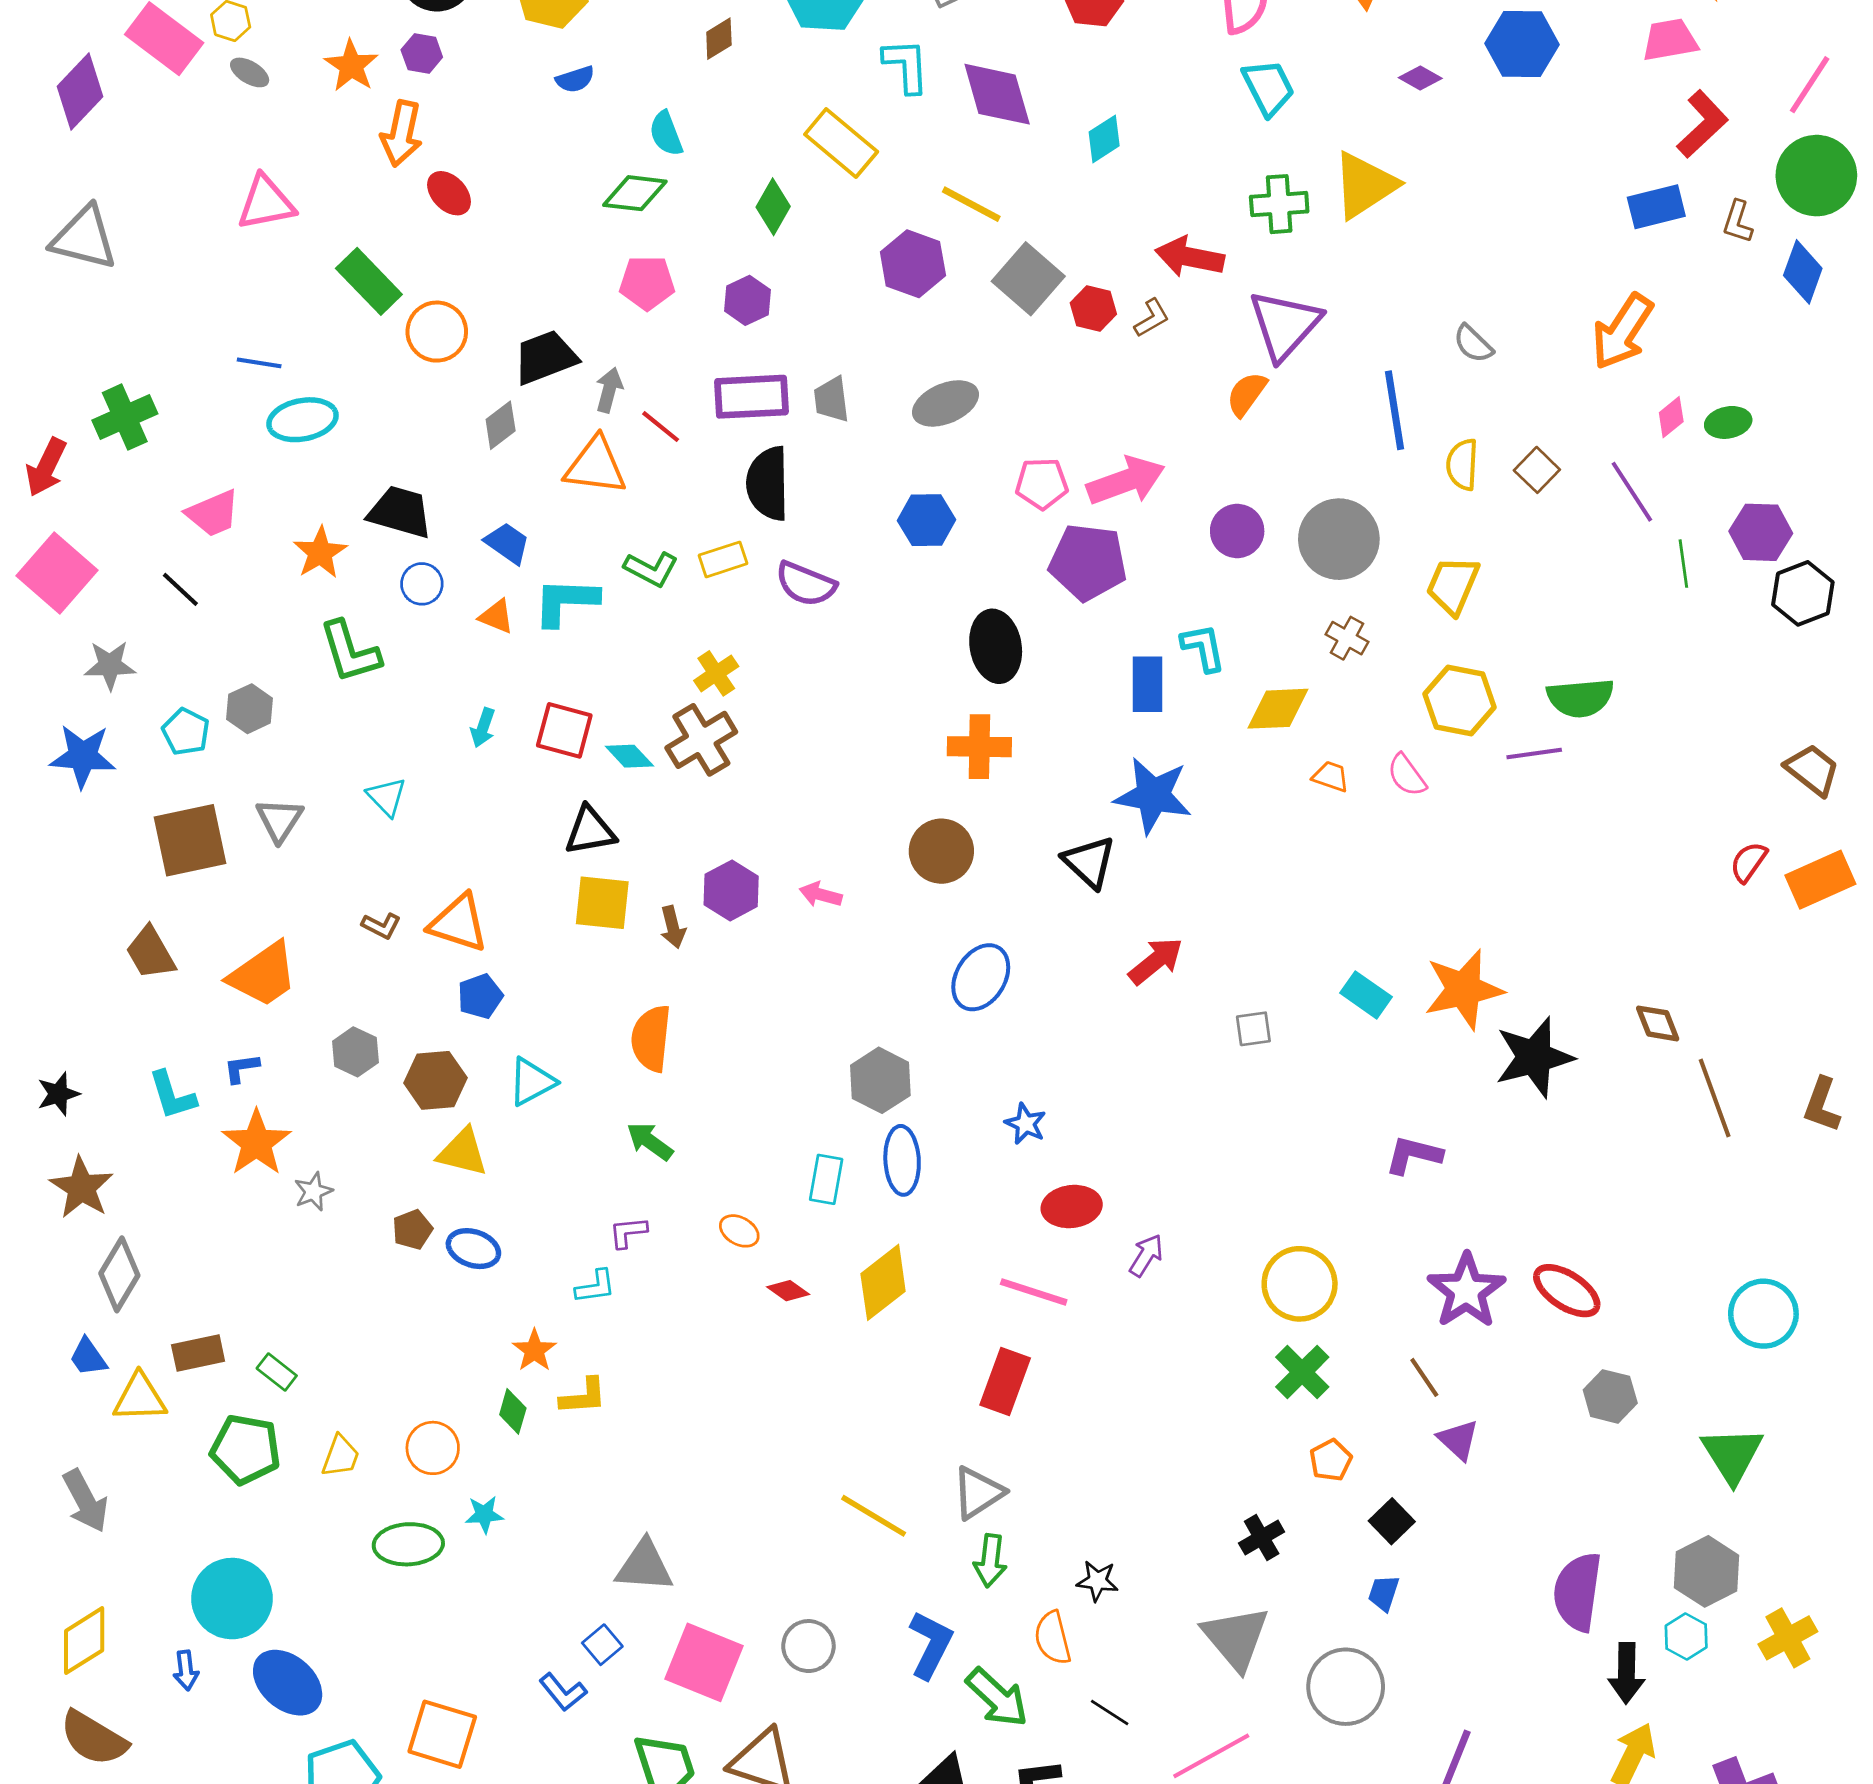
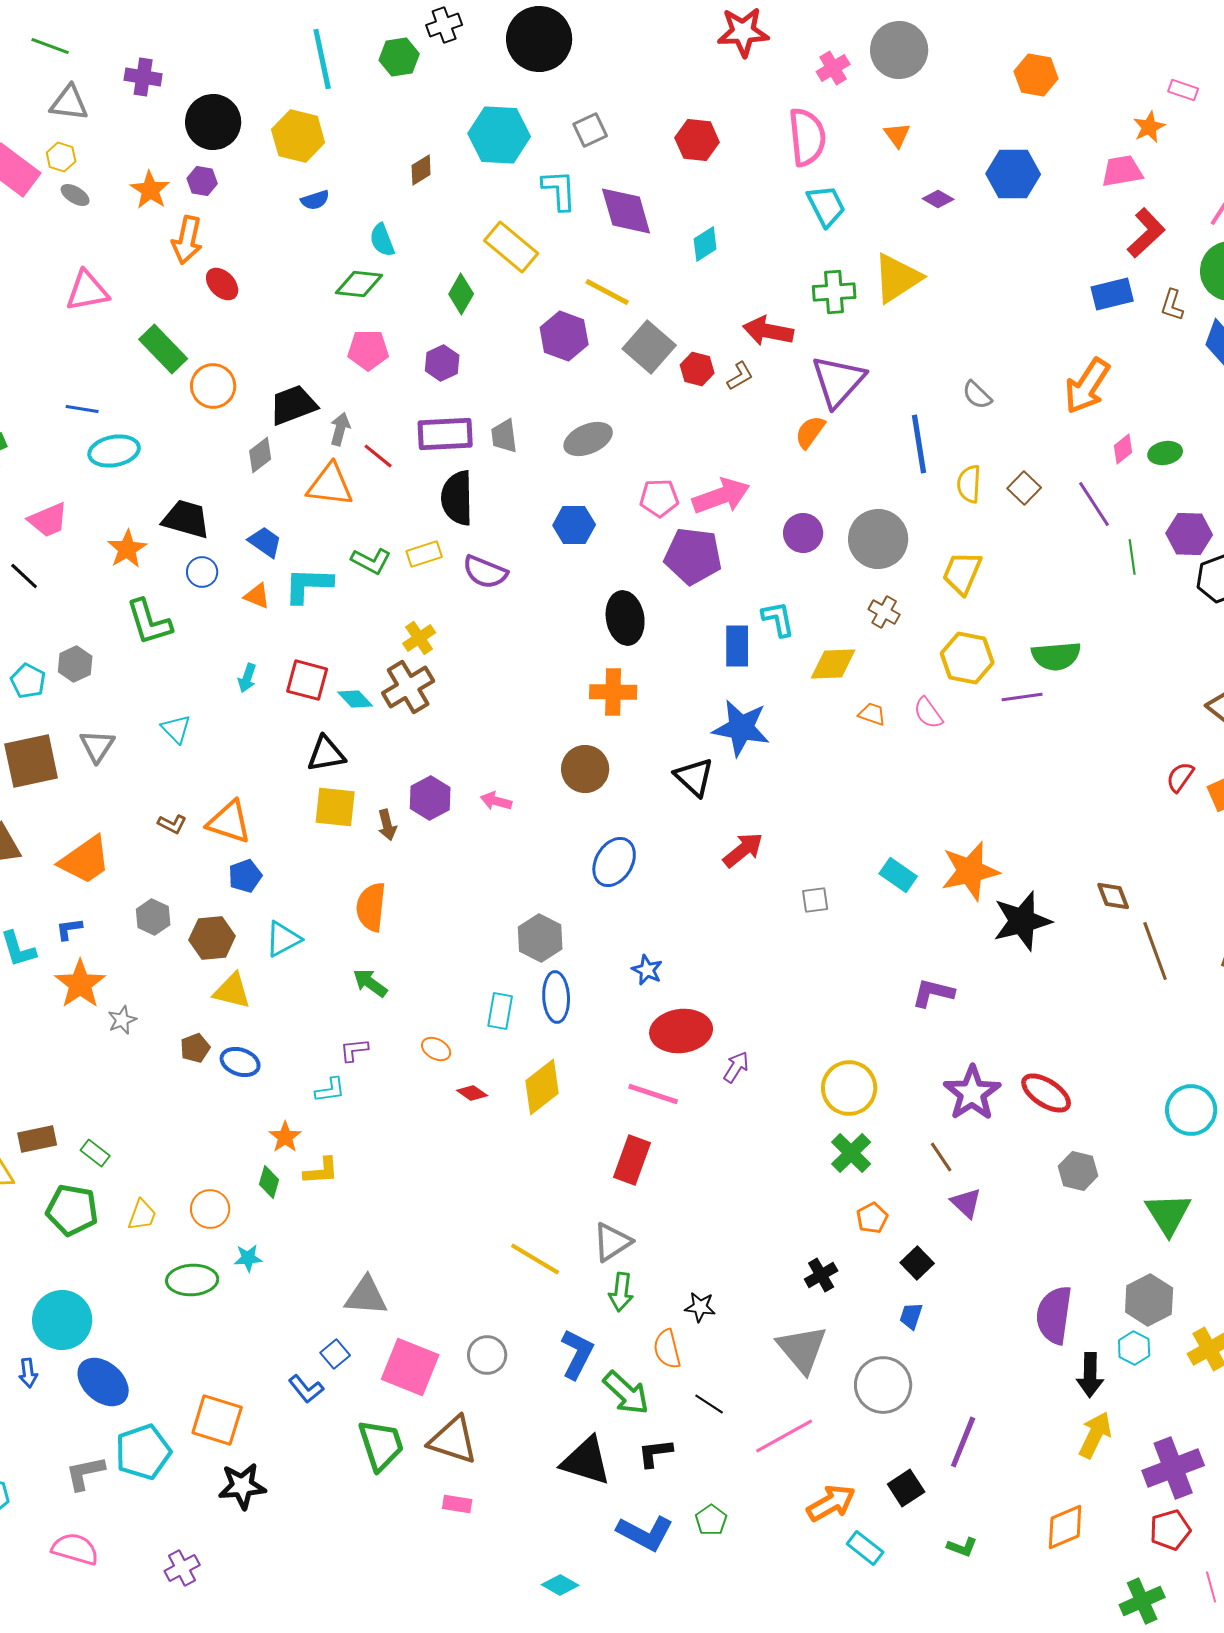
red ellipse: (1072, 1207) -> (681, 1031), size x1.4

